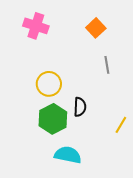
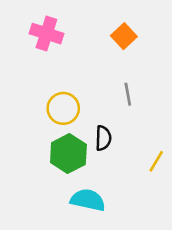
gray line: (107, 65) -> (128, 94), moved

